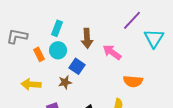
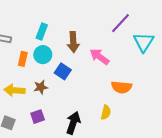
orange rectangle: (39, 54) -> (23, 59), turned 40
brown star: (65, 82) -> (41, 87), moved

